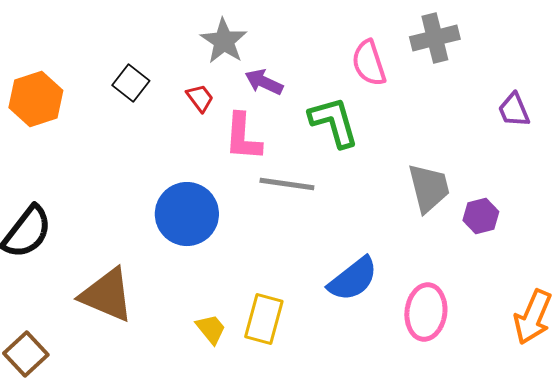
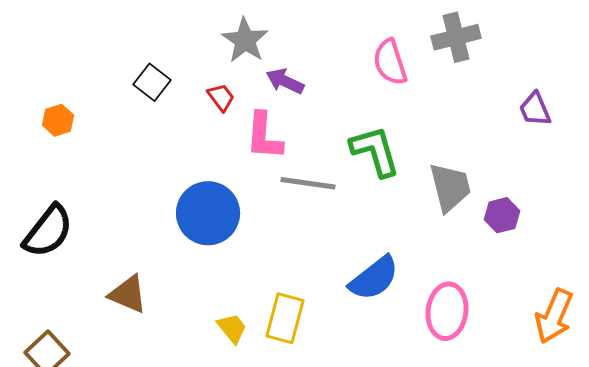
orange hexagon: (36, 99) -> (58, 120), moved, size x0.6
green L-shape: (334, 122) -> (375, 151), moved
brown triangle: (107, 295) -> (128, 294), size x0.7

